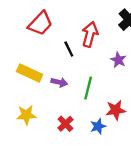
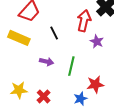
red arrow: (90, 34) -> (84, 21), moved
yellow rectangle: (30, 73) -> (19, 38), moved
red cross: (65, 124) -> (44, 96), moved

